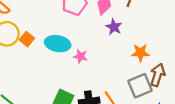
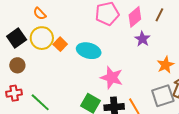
orange star: (140, 53) -> (165, 65), turned -30
pink star: (81, 56) -> (112, 78), moved, size x1.6

